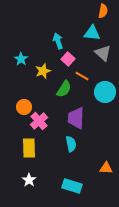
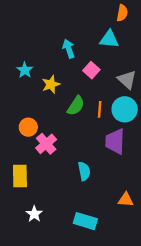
gray triangle: (103, 53) -> (127, 80), moved
pink square: (68, 59) -> (91, 70), moved
orange line: (82, 76) -> (100, 109), moved, turned 64
purple trapezoid: (76, 118) -> (115, 141), moved
yellow rectangle: (29, 148) -> (20, 176), moved

